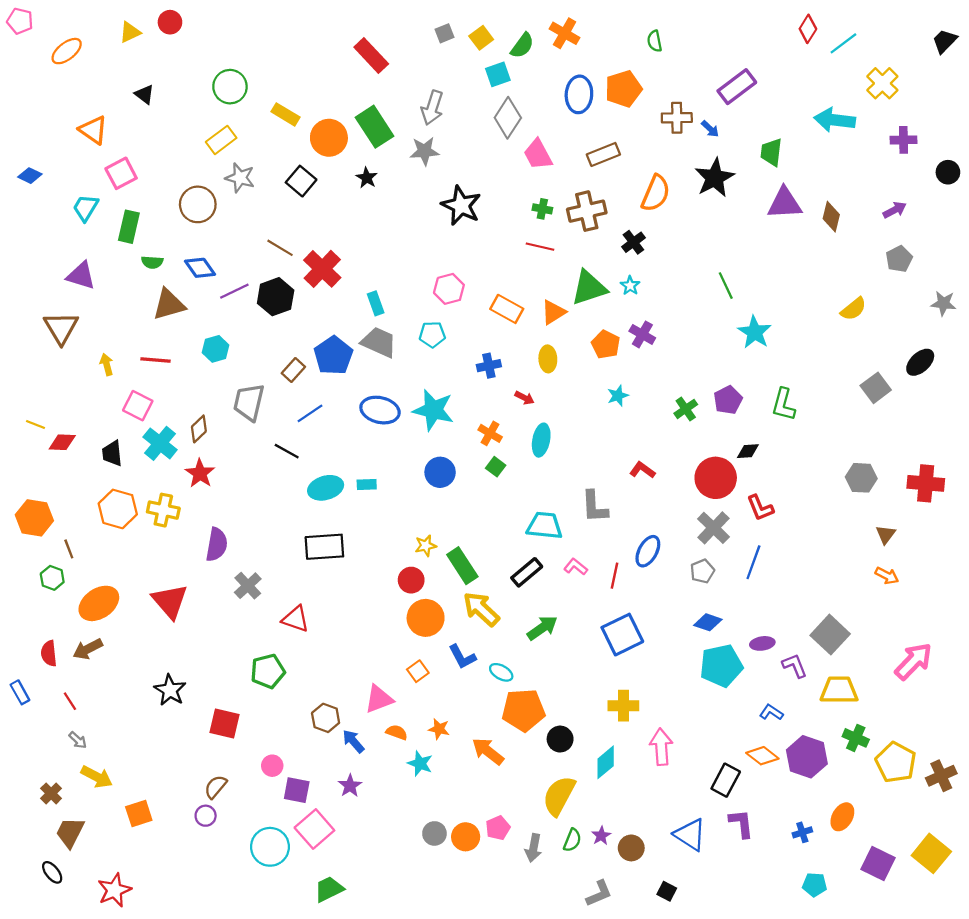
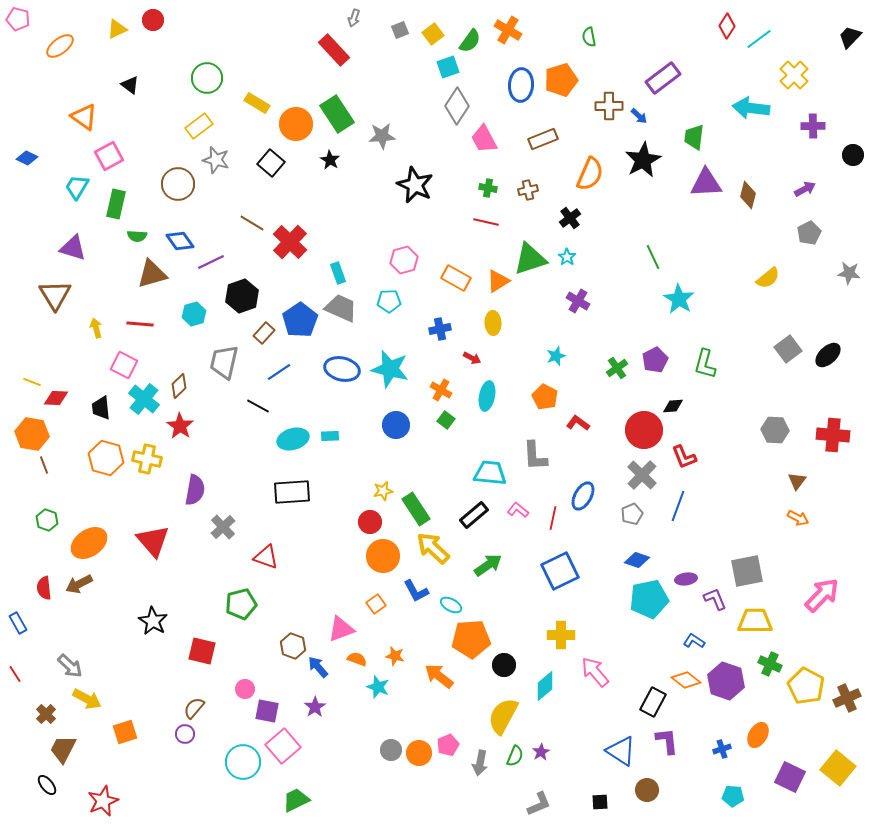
gray arrow: (432, 108) -> (354, 18), moved, size x0.6
brown cross: (587, 211) -> (528, 190), size x0.6
black hexagon: (276, 297) -> (242, 296), moved
orange pentagon: (606, 344) -> (545, 397), moved
black ellipse: (920, 362) -> (828, 355), moved
orange hexagon: (34, 518) -> (32, 434), moved
brown line: (69, 549) -> (44, 465), moved
gray square: (830, 635) -> (747, 571), turned 36
red line: (70, 701) -> (15, 674), moved
gray arrow: (78, 740) -> (70, 666), size x1.5
pink arrow: (661, 747) -> (595, 672), turned -36
brown circle: (631, 848) -> (647, 790), moved
black square: (667, 891) -> (600, 802), turned -30

